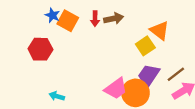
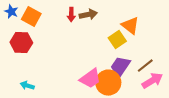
blue star: (52, 15) -> (11, 12), moved
orange square: (68, 21) -> (31, 17), moved
cyan arrow: (57, 96) -> (27, 86), moved

